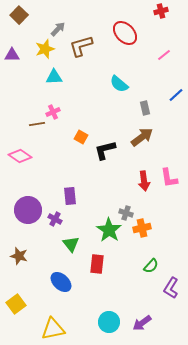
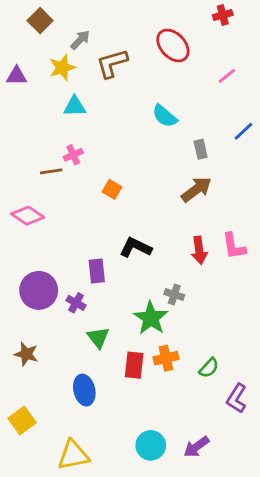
brown square: (19, 15) -> (40, 21), moved
black L-shape: (105, 150) -> (136, 247), moved, turned 40
orange cross: (142, 228) -> (166, 358), moved
blue ellipse: (61, 282) -> (84, 390), turned 35

